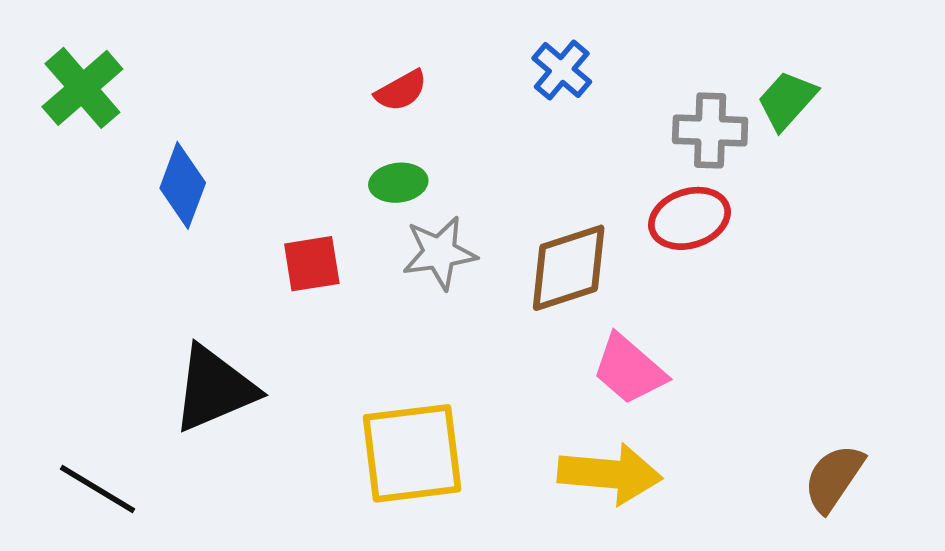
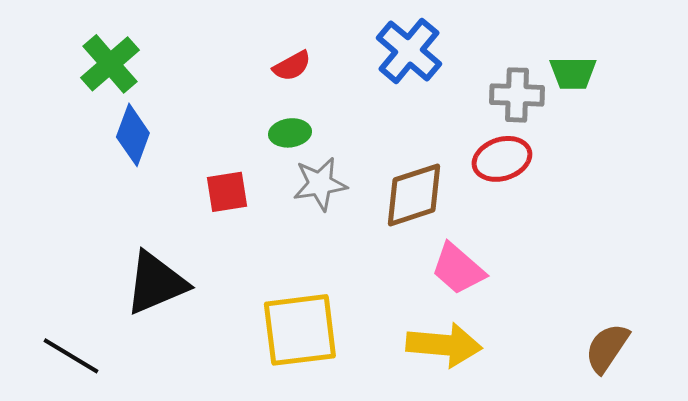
blue cross: (562, 70) -> (409, 51), size x1.5
green cross: (82, 88) -> (110, 64), moved
green trapezoid: (787, 100) -> (573, 73), turned -132

